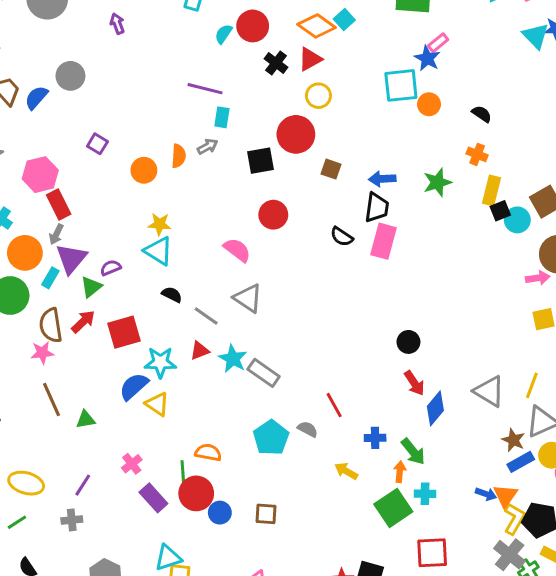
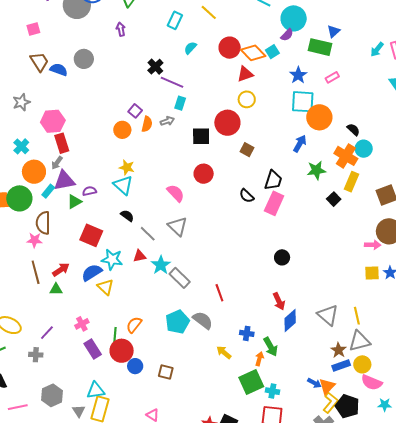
red circle: (253, 26) -> (230, 48), moved
blue star: (427, 58) -> (298, 75), moved
black cross: (276, 63) -> (155, 67), moved
blue semicircle: (36, 98) -> (59, 70), turned 60
orange circle: (429, 104) -> (319, 117), size x1.6
purple square: (97, 144) -> (135, 111), moved
orange cross: (477, 154) -> (346, 156), size x1.6
blue arrow: (382, 179) -> (300, 144), moved, turned 114
black square: (500, 211) -> (334, 199), moved, turned -32
cyan circle: (517, 220) -> (364, 149), moved
purple triangle: (71, 259) -> (64, 181), turned 30
red arrow: (83, 322) -> (61, 270), moved
red square: (124, 332) -> (91, 235), turned 30
black circle: (408, 342) -> (282, 257), moved
yellow line: (532, 385) -> (357, 316), turned -42
red line: (334, 405) -> (219, 293), moved
gray semicircle: (308, 429) -> (203, 320), size x1.5
orange semicircle: (208, 452) -> (134, 325), turned -72
cyan cross: (425, 494) -> (272, 391), moved

